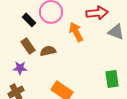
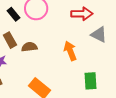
orange arrow: (76, 32) -> (70, 51), moved

